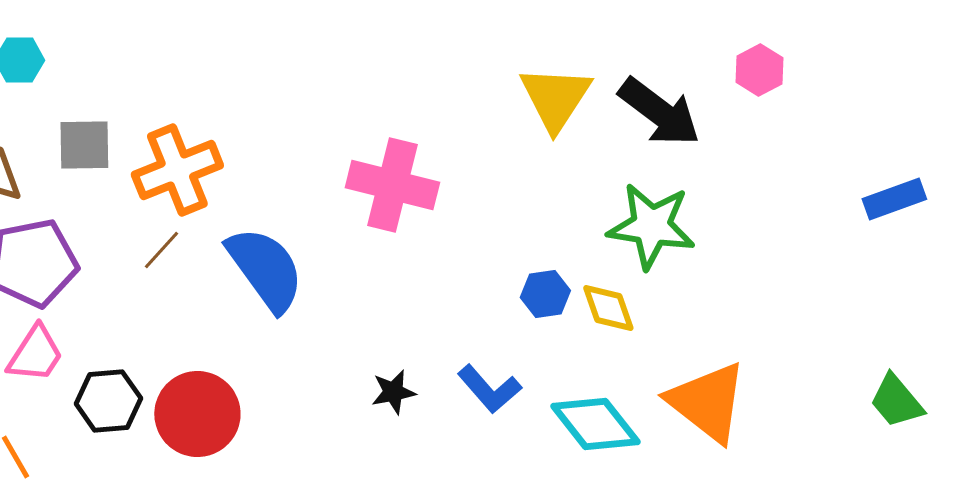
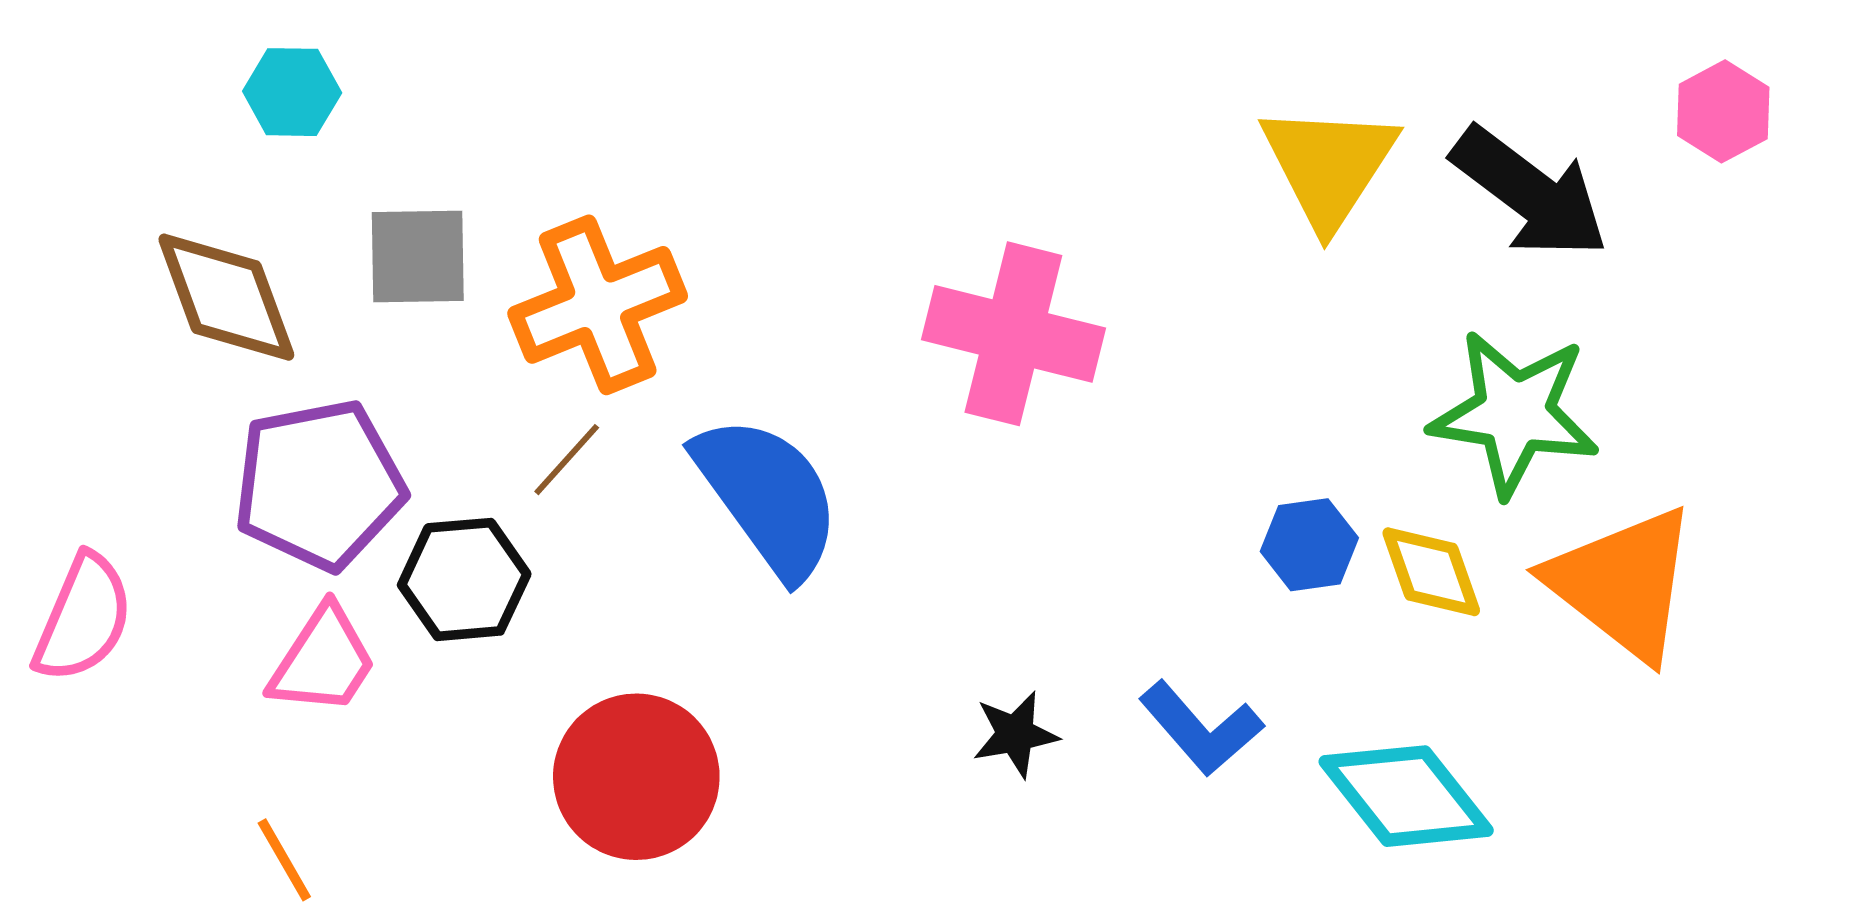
black hexagon: (108, 401) -> (464, 579), moved
orange triangle: (707, 402) -> (1623, 583), moved

